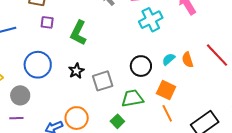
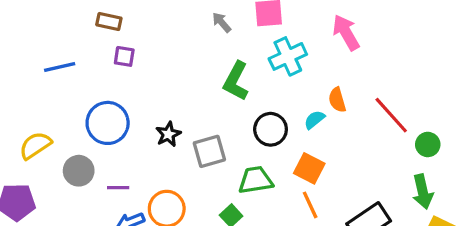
green L-shape: (78, 33) -> (236, 81), moved
orange semicircle: (188, 60) -> (337, 100), moved
purple line: (16, 118) -> (118, 188), moved

